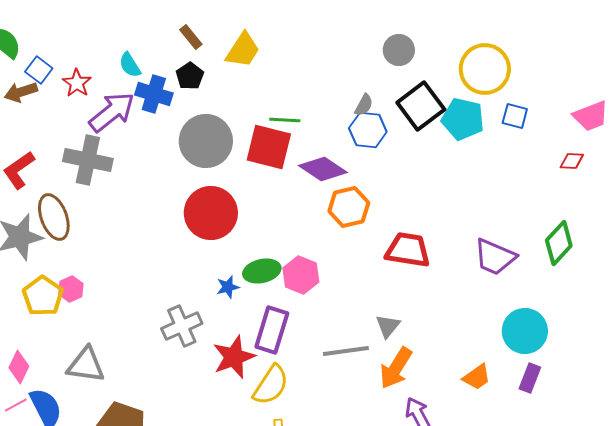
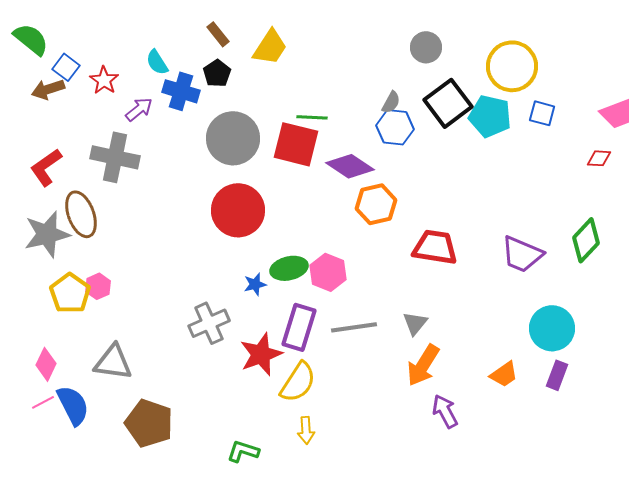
purple arrow: (112, 112) -> (139, 109), size x0.6
gray line: (346, 351) -> (354, 327), moved

